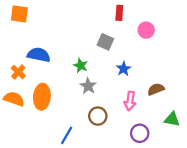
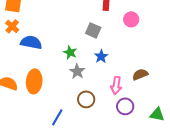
blue star: (124, 69) -> (101, 56), moved
orange cross: (18, 72) -> (12, 26), moved
green triangle: (172, 119) -> (157, 114), moved
purple circle: (140, 133) -> (125, 106), moved

